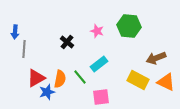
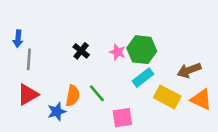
green hexagon: (129, 26) -> (142, 50), moved
pink star: (97, 31) -> (117, 52), moved
cyan rectangle: (99, 64) -> (143, 78), moved
red triangle: (36, 78) -> (28, 95), moved

